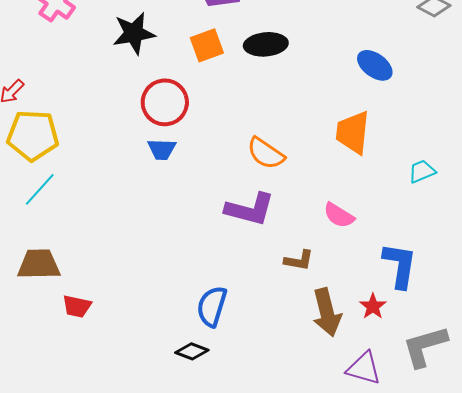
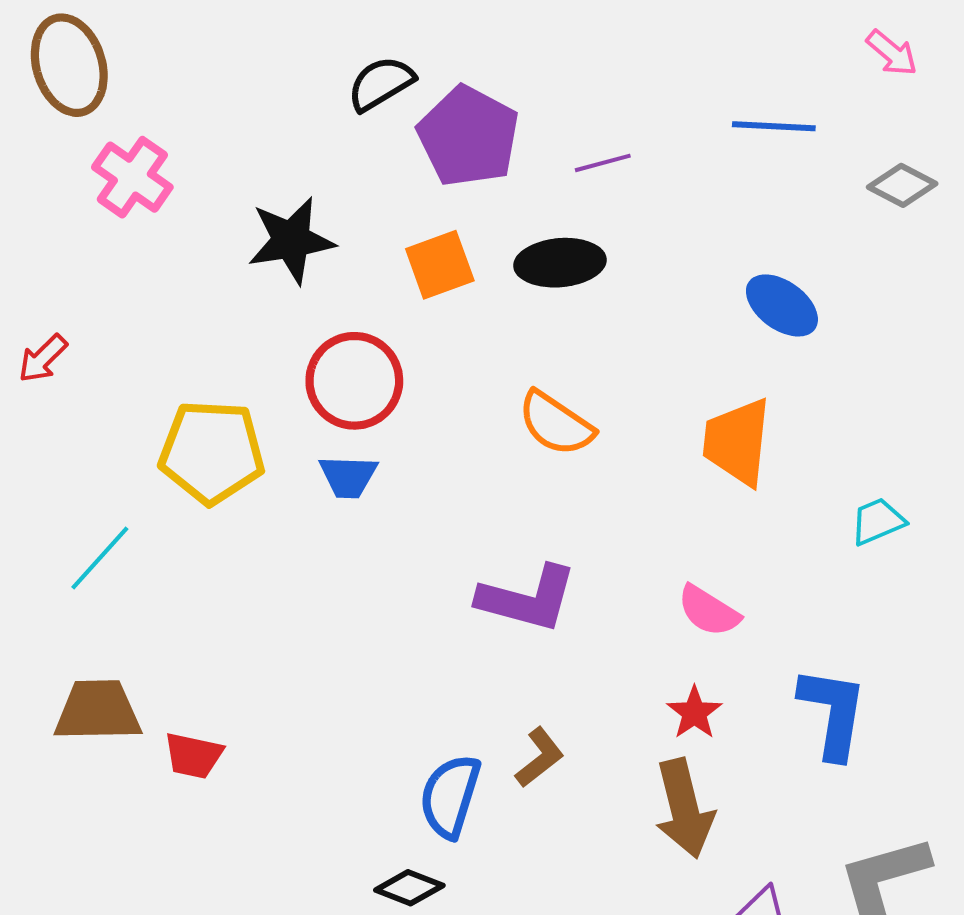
yellow pentagon: (33, 135) -> (212, 452), moved
orange semicircle: (266, 153) -> (556, 424), moved
brown L-shape: (299, 260) -> (540, 758), moved, turned -48
red trapezoid: (77, 306) -> (193, 755), moved
red star: (373, 306) -> (694, 713), moved

